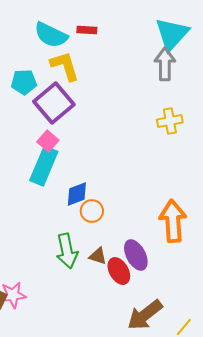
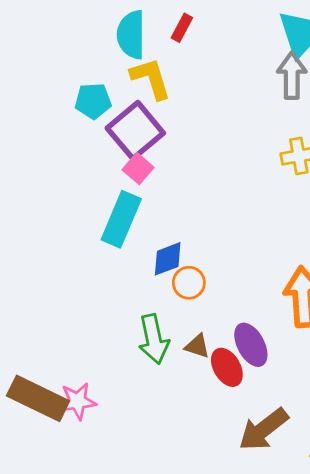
red rectangle: (87, 30) -> (182, 28), turned -66
cyan semicircle: (51, 35) -> (131, 35), turned 64
pink square: (48, 141) -> (138, 169), moved

